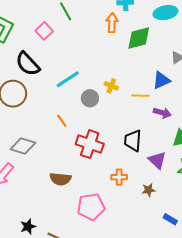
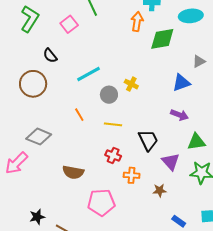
black semicircle: (28, 64) -> (50, 56), size x0.6
yellow line: (140, 96) -> (113, 124), moved
black trapezoid: (133, 141) -> (148, 140), turned 145
red cross: (90, 144) -> (113, 156), moved, size x0.6

